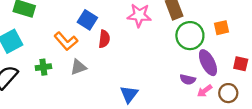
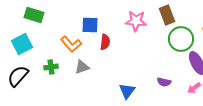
blue square: (87, 20) -> (90, 25), turned -30
purple semicircle: (188, 80) -> (164, 82), moved

